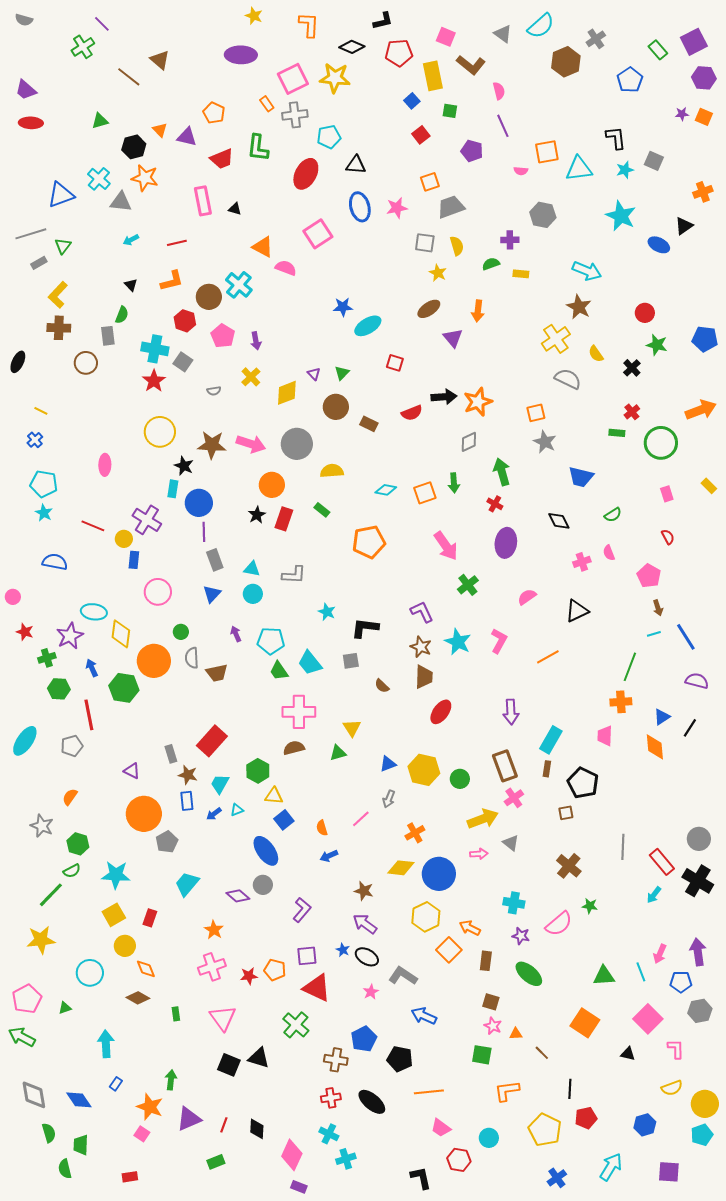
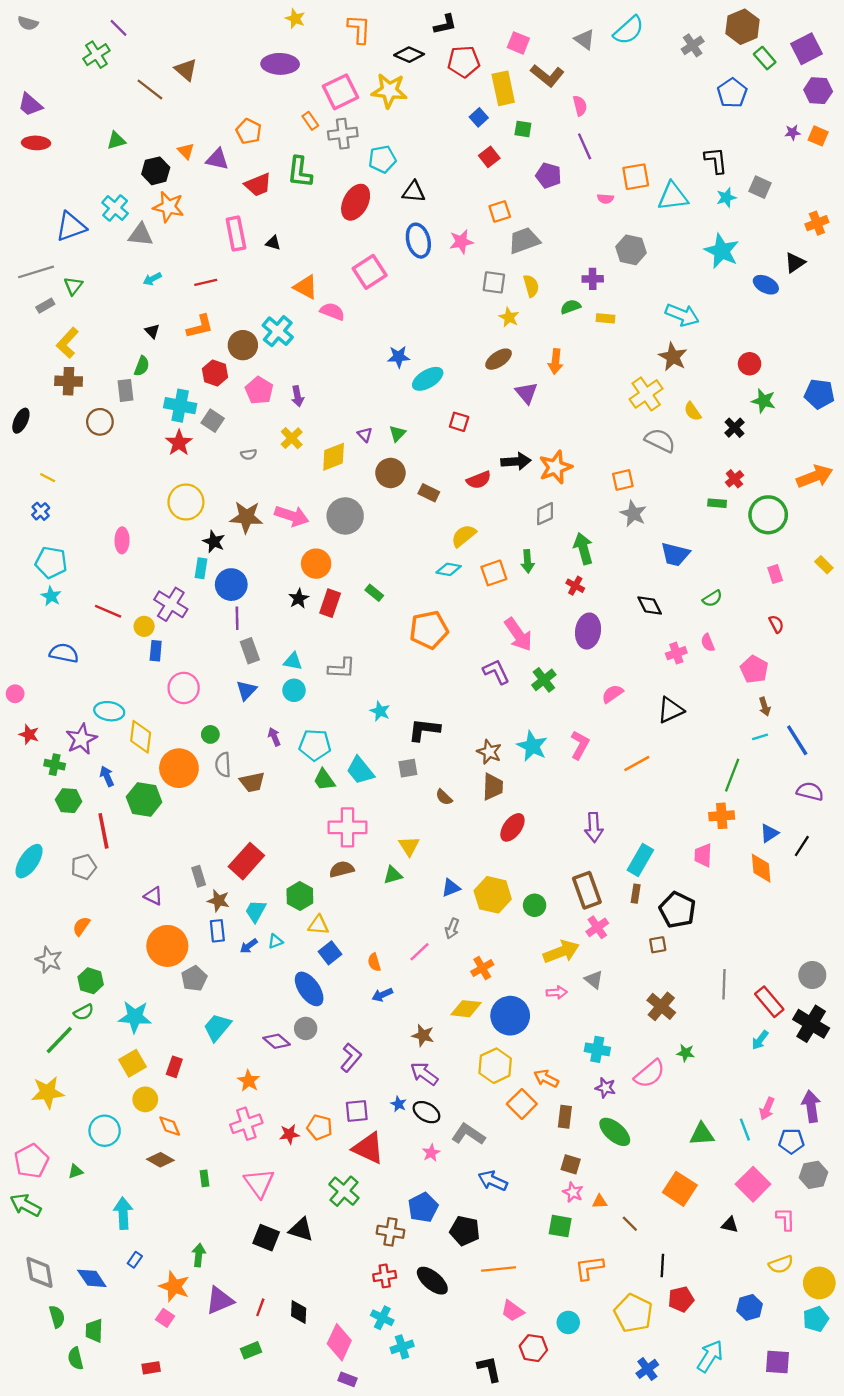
brown hexagon: (566, 62) -> (743, 27), moved
yellow semicircle: (332, 471) -> (464, 536), moved, turned -35
purple L-shape: (422, 612) -> (496, 672), moved
green cross: (47, 658) -> (55, 765), turned 30

